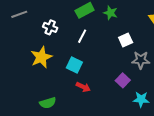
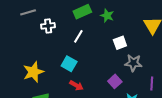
gray line: (19, 14) -> (28, 12), moved
white cross: (50, 27) -> (48, 26), turned -32
yellow star: (41, 57) -> (33, 72), moved

